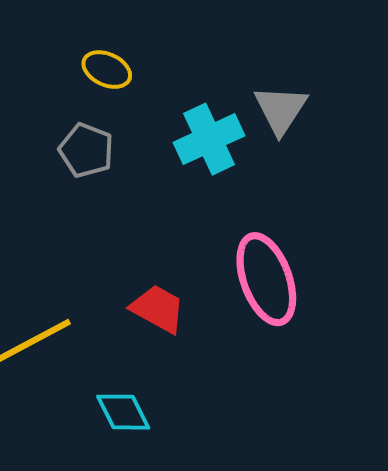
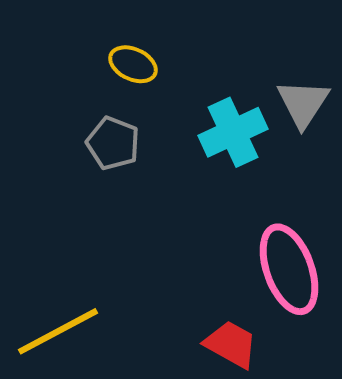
red trapezoid: (158, 309) -> (231, 344), moved

